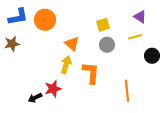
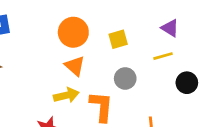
orange circle: (45, 20) -> (73, 32), moved
gray circle: (107, 45) -> (125, 78), moved
yellow arrow: (66, 65) -> (66, 95), turned 60

